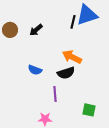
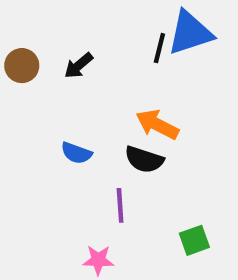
black semicircle: (66, 73) -> (144, 160), turned 36
green square: (89, 110) -> (194, 240), turned -32

